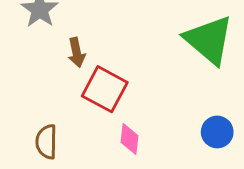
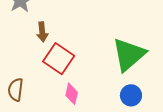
green triangle: (209, 40) -> (129, 55), moved, turned 33

